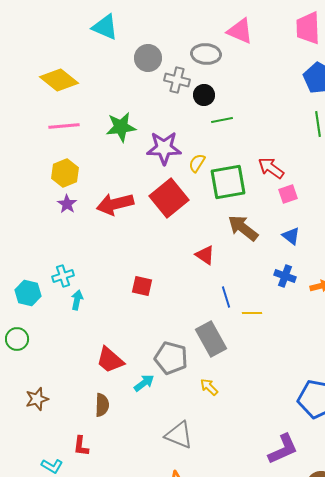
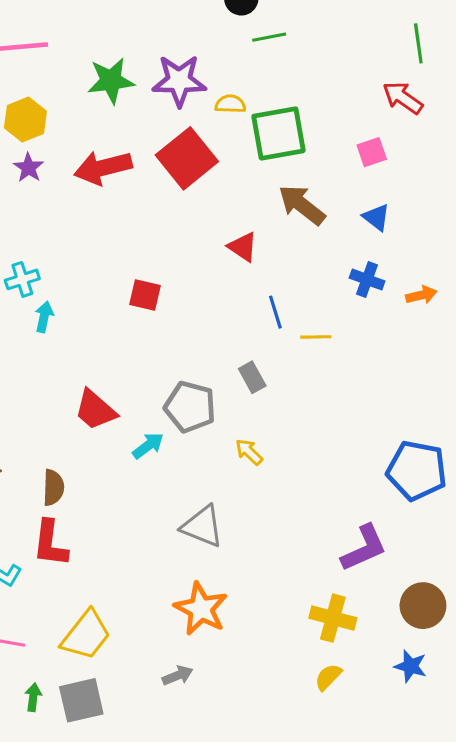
green star: (121, 127) -> (111, 81), moved
yellow semicircle: (197, 163) -> (230, 104), turned 60
red arrow: (271, 168) -> (403, 98), moved
gray rectangle: (211, 339) -> (252, 377), size x0.6
brown semicircle: (102, 405) -> (53, 488), moved
red L-shape: (81, 446) -> (50, 543), size x1.5

